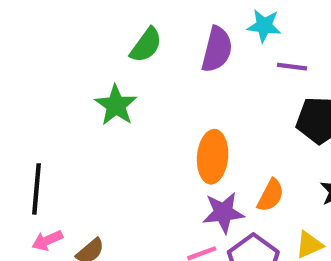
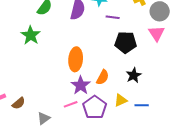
purple star: (223, 213) -> (81, 85), turned -30

